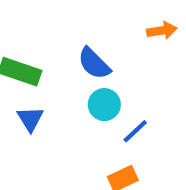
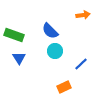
blue line: (135, 131) -> (81, 64), moved

